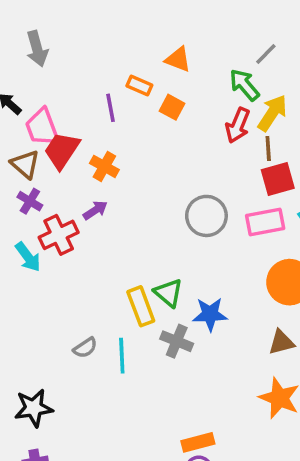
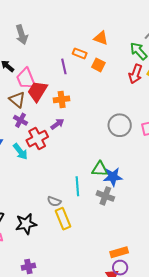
orange cross: (104, 166) -> (62, 99), turned -35
green triangle: (168, 293) -> (100, 169), turned -36
yellow rectangle: (141, 306) -> (63, 219), moved
blue star: (210, 314) -> (113, 177), moved
gray semicircle: (85, 348) -> (54, 201), turned 56
cyan line: (122, 356) -> (77, 186), moved
black star: (34, 408) -> (26, 224), moved

